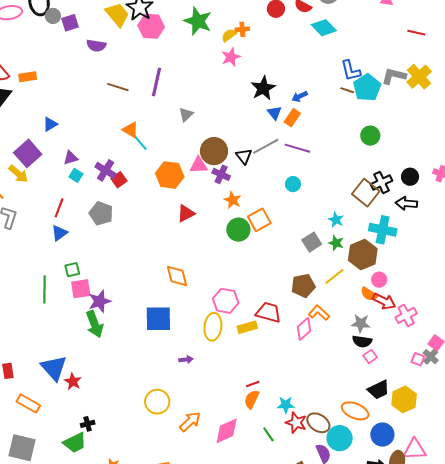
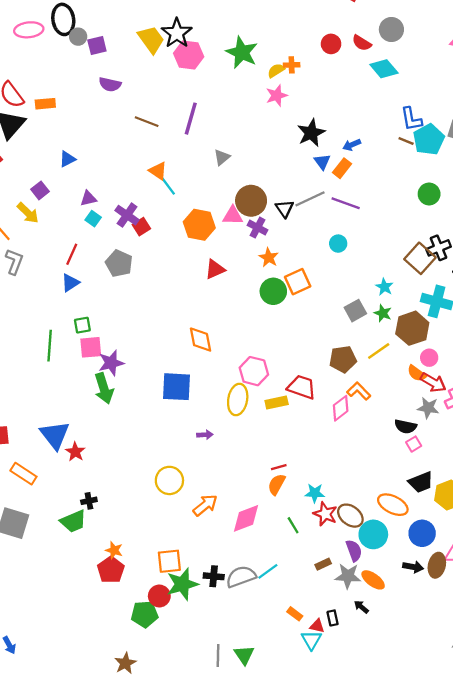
purple semicircle: (96, 46) -> (110, 84), moved
purple square: (28, 153) -> (40, 190), size x0.6
gray star: (361, 323) -> (428, 408), moved

